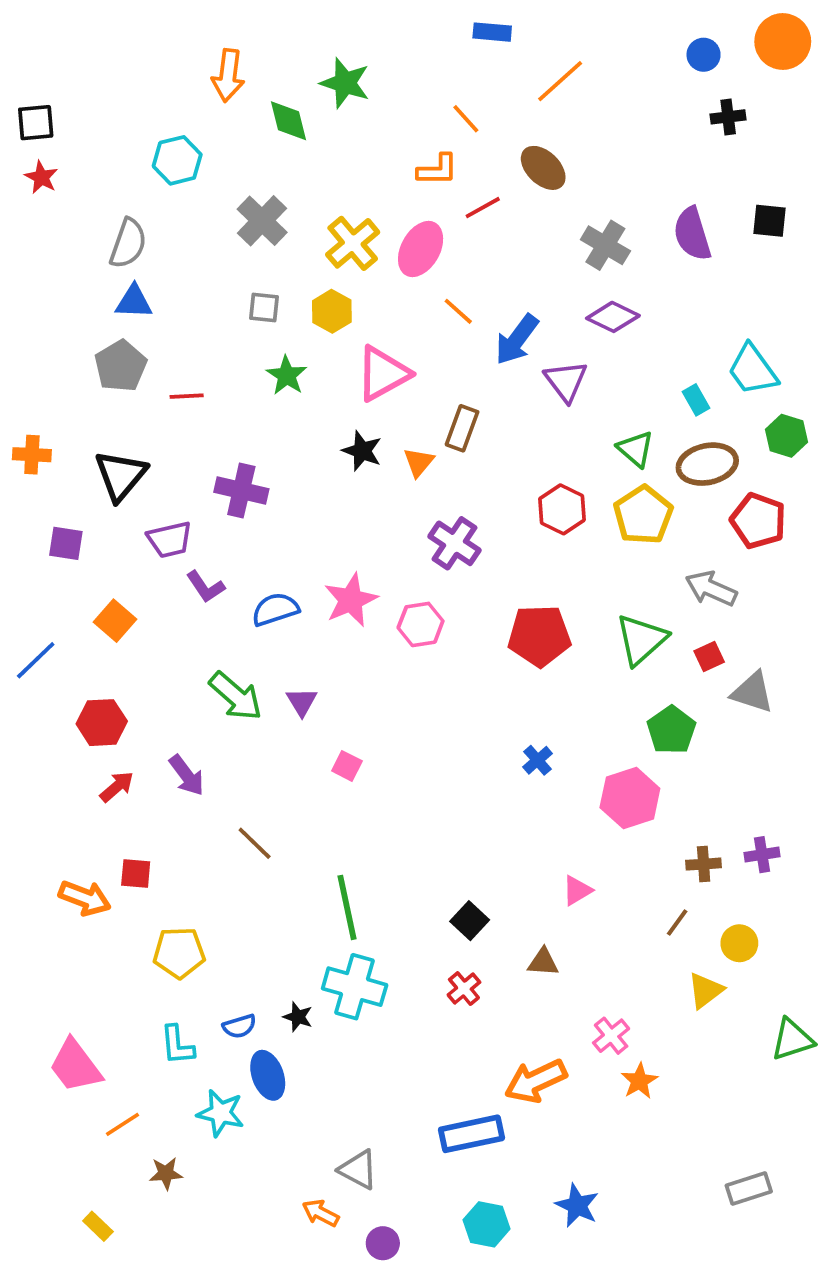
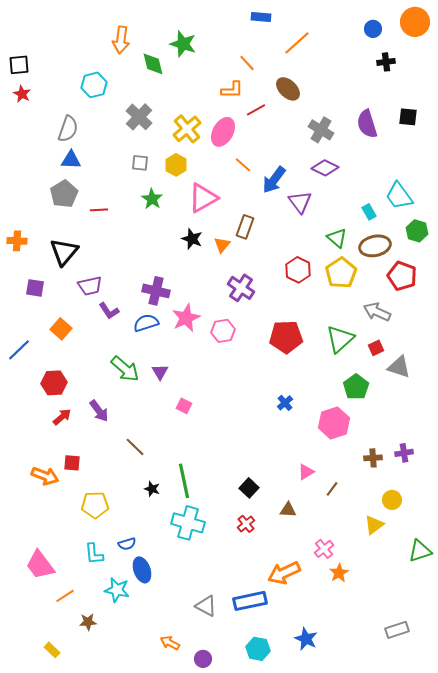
purple cross: (241, 490) -> (156, 291), moved
brown line: (677, 923) -> (332, 489), moved
black star: (298, 1017) -> (152, 489), moved
gray triangle: (358, 1170) -> (206, 606), moved

